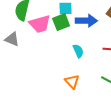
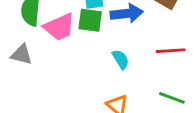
green square: (61, 22) -> (90, 20), turned 36

